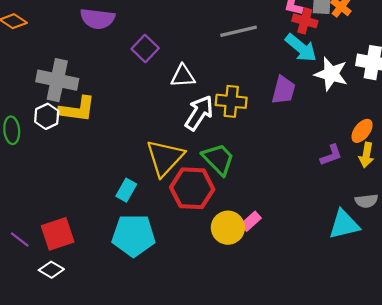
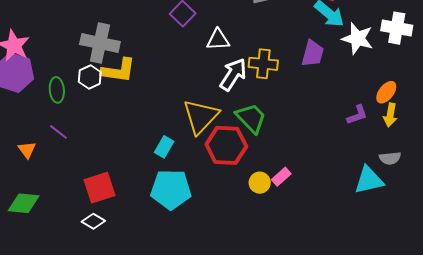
yellow circle: (228, 228) -> (260, 183), size x0.7
purple line: (20, 240) -> (58, 132), moved

